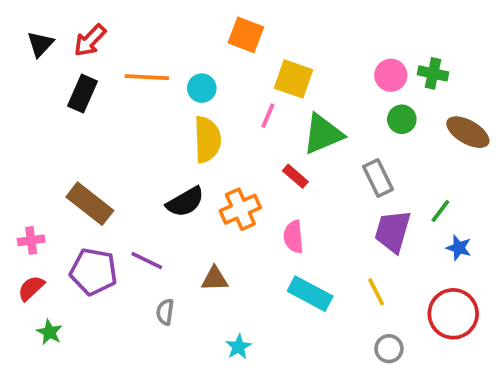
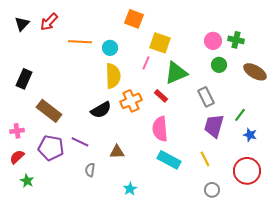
black rectangle: (83, 94) -> (24, 79), moved
orange cross: (240, 209) -> (131, 101), moved
pink semicircle: (294, 237) -> (160, 129), size x1.4

